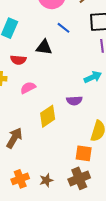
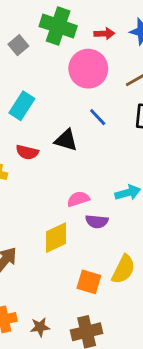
pink semicircle: (28, 88) -> (78, 199), moved
orange square: (84, 153) -> (89, 282), moved

